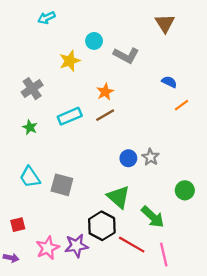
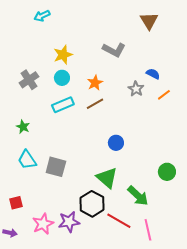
cyan circle: (94, 41) -> (62, 78), moved
green star: (30, 127) -> (23, 127), moved
gray star: (151, 157) -> (136, 89), moved

